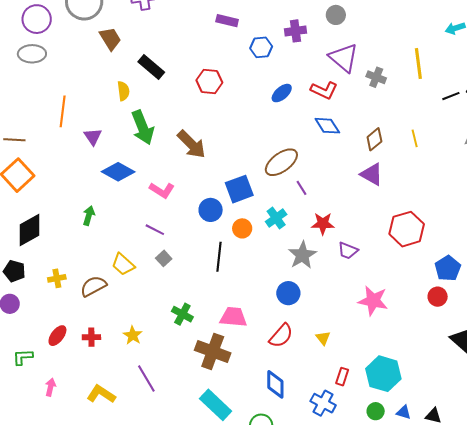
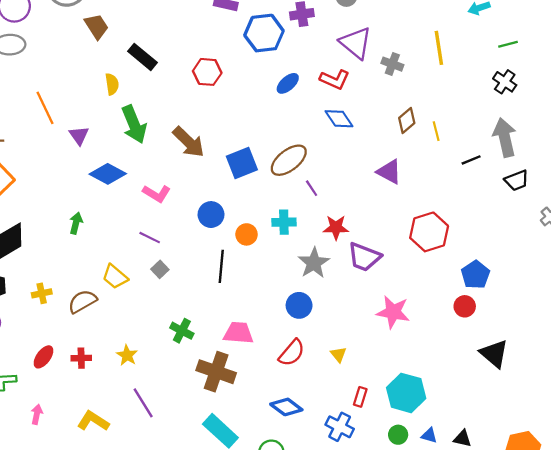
blue hexagon: (261, 47) -> (264, 33), size x1.6
black line: (451, 96) -> (471, 160), moved
orange line: (63, 111) -> (45, 108), turned -32
brown diamond: (374, 139) -> (407, 120), moved
blue square: (239, 189) -> (242, 163), moved
cyan cross: (276, 218) -> (284, 222), turned 35
purple trapezoid: (348, 251) -> (364, 257), size x1.5
blue diamond: (275, 384) -> (286, 407), turned -52

